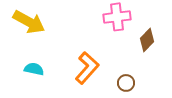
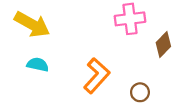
cyan semicircle: (34, 69) -> (38, 64), moved

